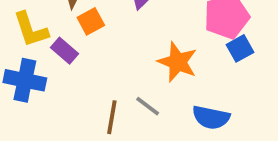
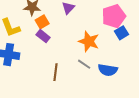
purple rectangle: (65, 51) -> (43, 36), moved
gray line: (148, 106) -> (84, 64), moved

